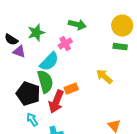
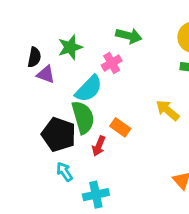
black semicircle: (11, 40) -> (34, 57), turned -112
orange rectangle: (71, 89) -> (120, 127), turned 56
red arrow: (56, 102) -> (99, 146), size x0.6

